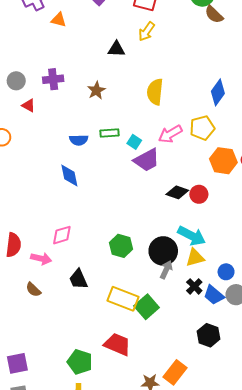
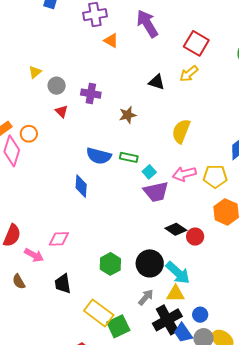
blue semicircle: (79, 140) -> (99, 156), size x1.4
black circle: (163, 251) -> (150, 263), moved
black cross: (194, 286) -> (167, 320), size x1.8

